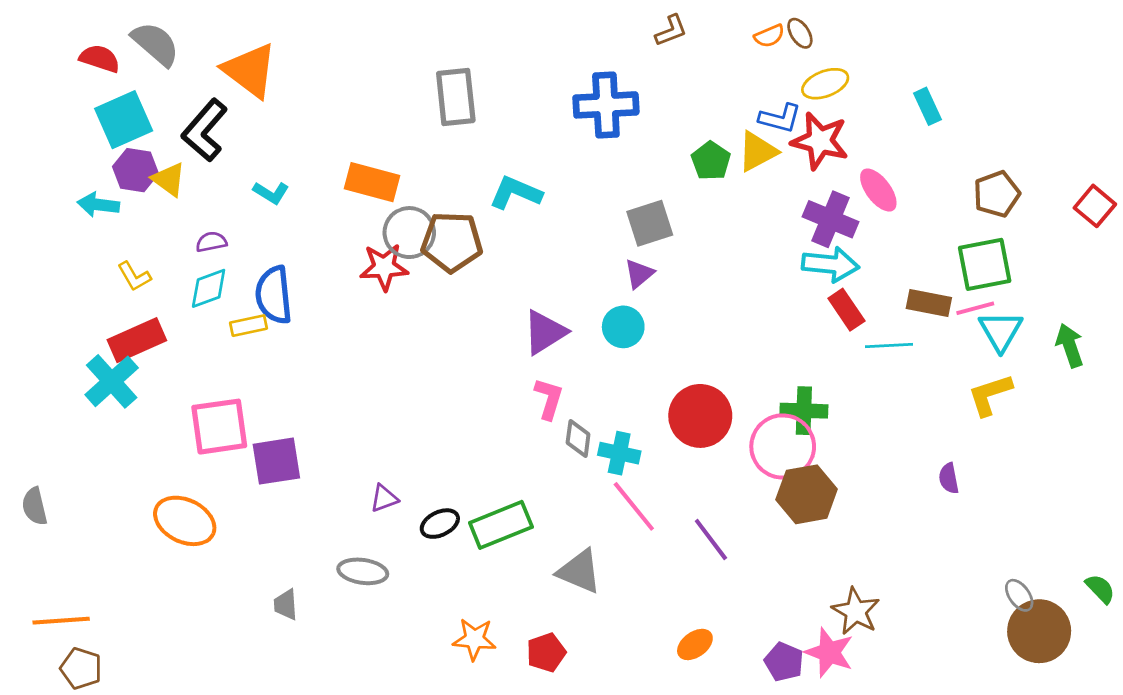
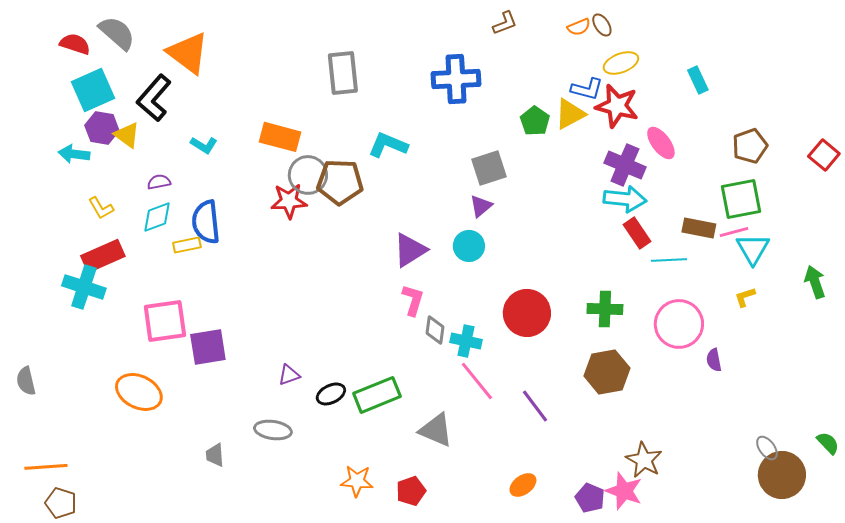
green arrow: (1070, 345) -> (815, 282), moved
cyan cross: (112, 381) -> (84, 287), turned -30
yellow L-shape: (990, 395) -> (745, 297), size x0.6
pink circle: (783, 446) -> (679, 324), moved

